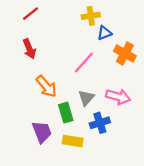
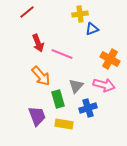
red arrow: (29, 49) -> (38, 43), moved
orange cross: (125, 53) -> (110, 59), moved
pink line: (84, 63) -> (62, 54), moved, turned 70

